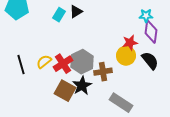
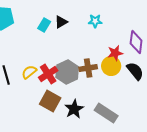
cyan star: (146, 16) -> (95, 21), moved
brown cross: (103, 72) -> (88, 68), moved
black star: (82, 86) -> (74, 109), moved

